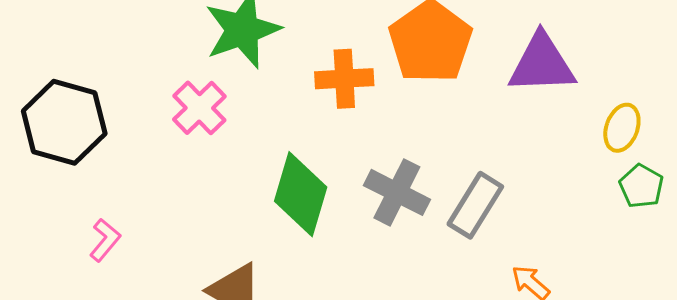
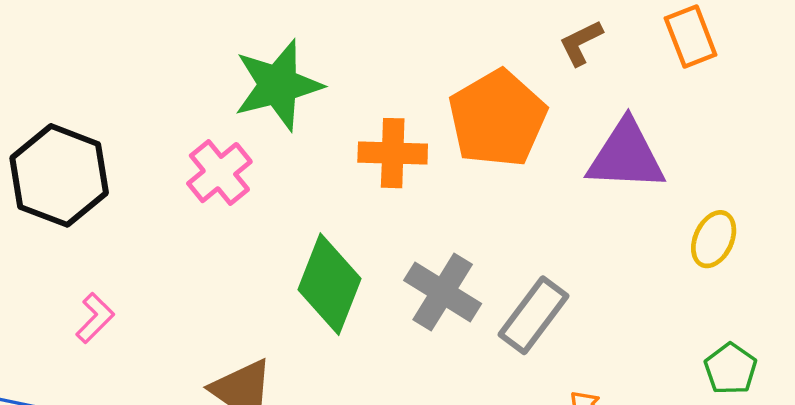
green pentagon: (641, 186) -> (731, 369), moved

